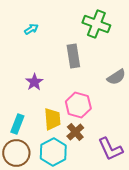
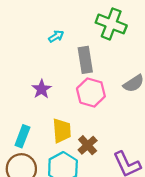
cyan arrow: (31, 29) -> (56, 36), moved
pink hexagon: (78, 105) -> (91, 92), moved

